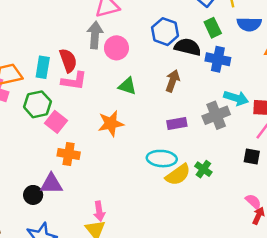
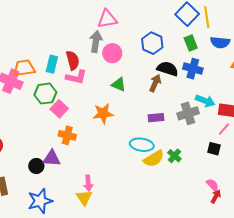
black semicircle: (188, 47) -> (168, 69), moved

